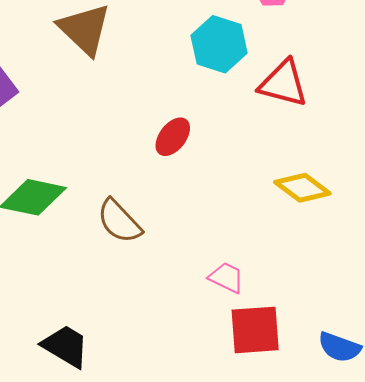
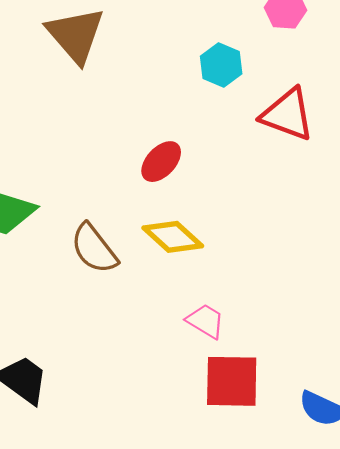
cyan hexagon: (219, 44) -> (221, 65), size x0.7
yellow diamond: (302, 188) -> (173, 237), moved

